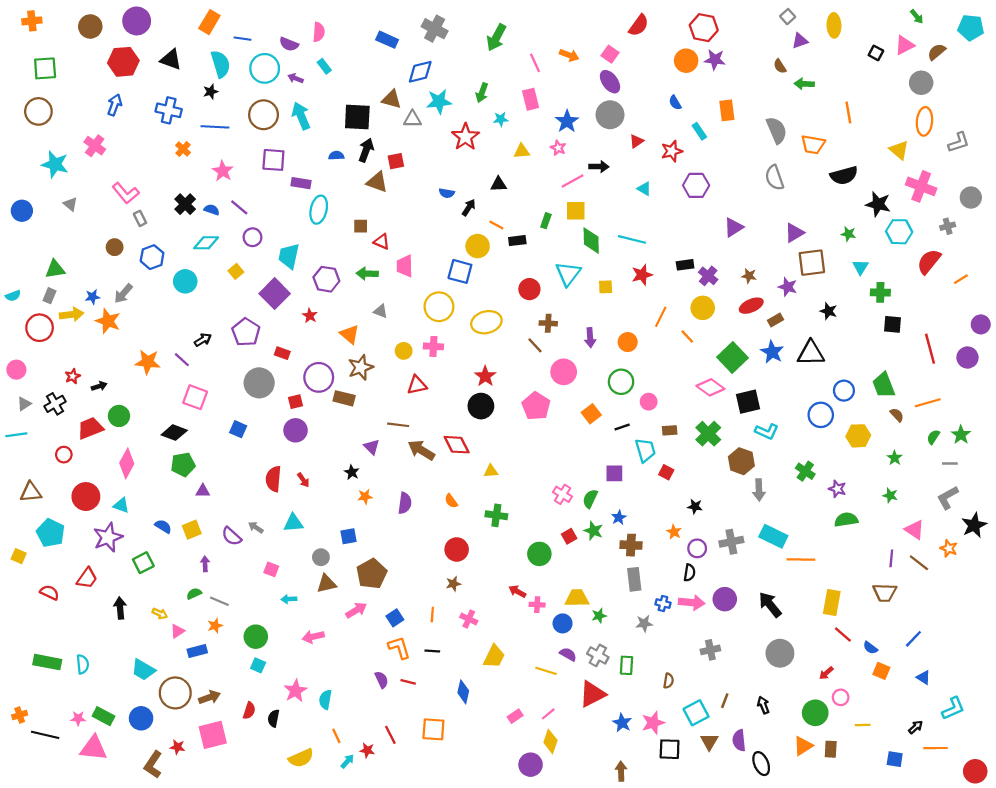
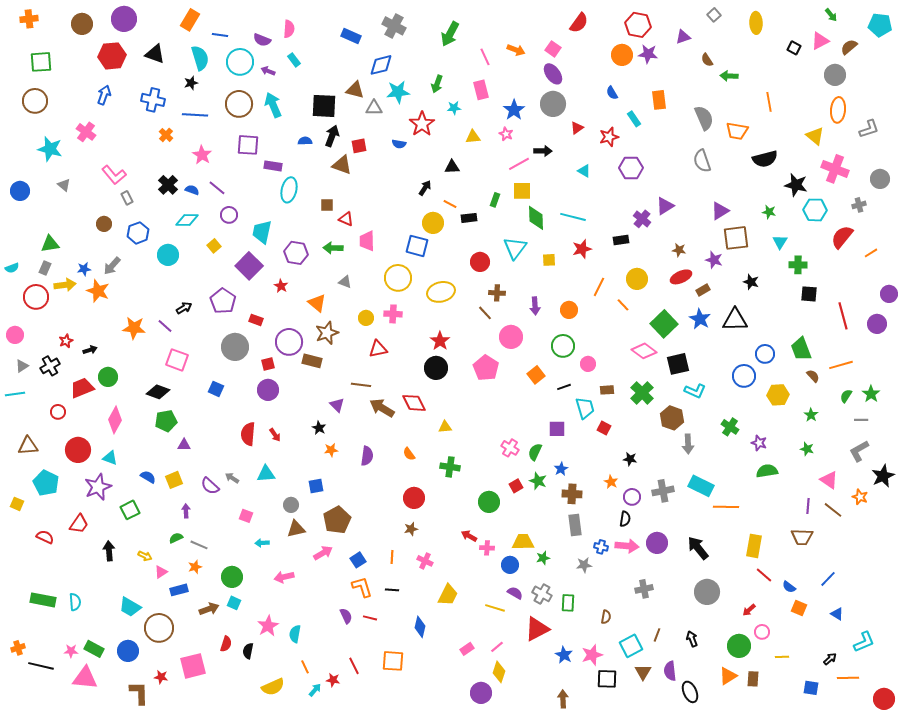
purple triangle: (800, 41) -> (683, 37), moved
blue semicircle: (447, 193) -> (399, 144), moved
purple cross: (708, 276) -> (642, 219), moved
brown arrow: (209, 697) -> (209, 609), moved
brown L-shape: (153, 765) -> (139, 693), turned 145

